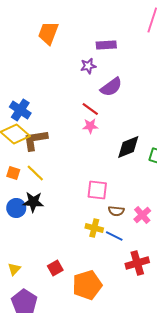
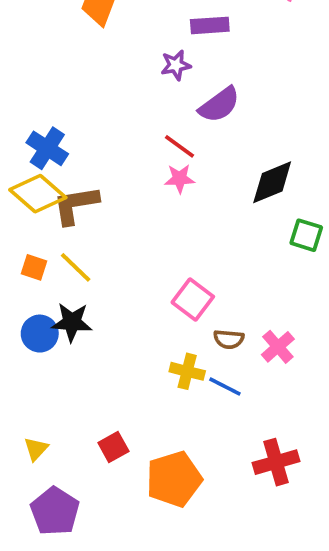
black diamond: (128, 147) -> (272, 182), moved
pink square: (97, 190) -> (193, 300), turned 30
red cross: (137, 263) -> (276, 462), moved

